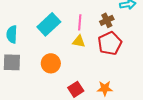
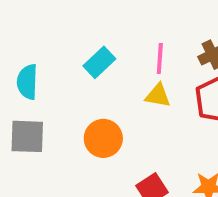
cyan rectangle: (49, 24) -> (99, 62), size x0.7

